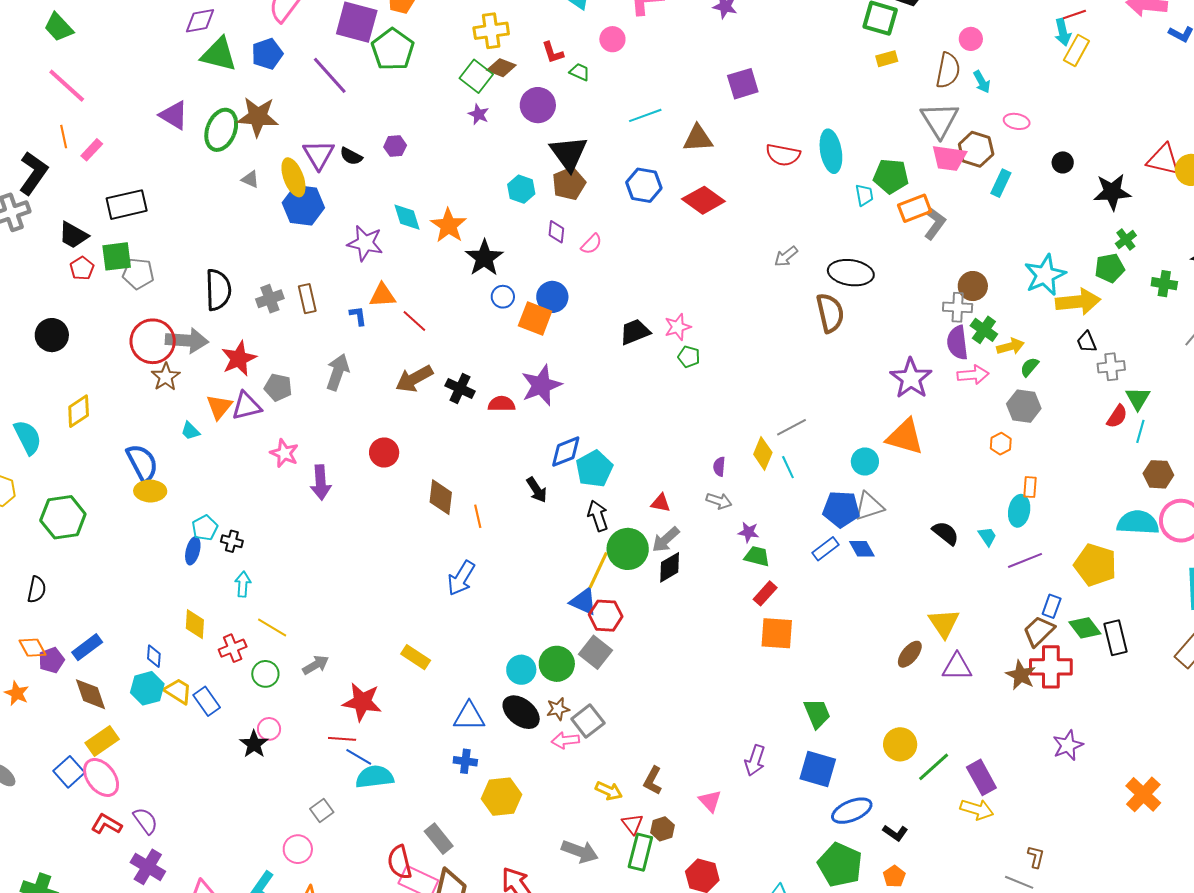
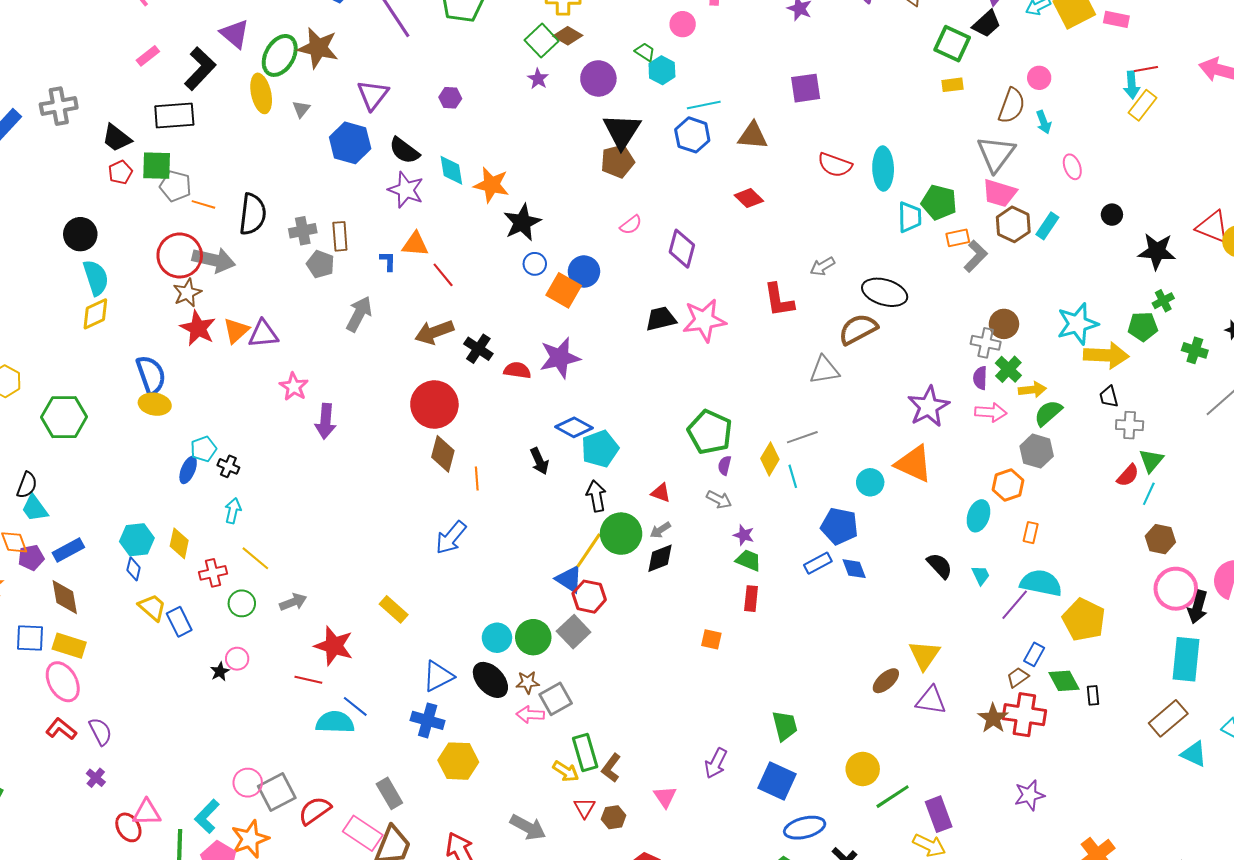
red L-shape: (553, 53) -> (779, 300), moved, size x1.5
pink ellipse: (1017, 121) -> (1072, 167), turned 50
orange line: (64, 137) -> (203, 204), moved, turned -70
brown hexagon: (976, 149) -> (1013, 224), moved
black semicircle: (351, 156) -> (404, 151), moved, size x1.4
black L-shape: (33, 173) -> (200, 69), moved
yellow ellipse: (293, 177) -> (261, 93), moved
gray triangle: (250, 179) -> (301, 109), turned 36
blue hexagon: (644, 185) -> (692, 135), moved
cyan hexagon: (521, 189) -> (662, 70), moved
cyan trapezoid: (864, 195) -> (910, 217), size x1.4
red diamond: (703, 200) -> (749, 198), size x0.7
orange rectangle: (915, 208) -> (958, 238), size x0.7
orange star: (449, 225) -> (491, 185), turned -30
purple diamond: (556, 232) -> (682, 249), moved, size x1.6
brown semicircle: (830, 313) -> (858, 329), turned -114
pink star: (678, 327) -> (704, 320), size x1.6
purple semicircle: (957, 343) -> (980, 378), size x0.7
green pentagon: (689, 357) -> (710, 432), moved, size x2.0
red star: (239, 359) -> (198, 328), moved, turned -30
green semicircle: (1029, 367) -> (1048, 413), size x1.4
gray pentagon: (278, 387) -> (320, 264), moved
cyan trapezoid: (190, 431) -> (35, 508), moved, size x1.4
cyan semicircle: (28, 437) -> (96, 278), moved
orange hexagon: (1001, 444) -> (1008, 485), size x1.4
red circle: (384, 452) -> (434, 405), moved, size x1.6
blue diamond: (566, 452) -> (574, 427), turned 42
gray triangle: (869, 506) -> (824, 370), moved
cyan ellipse: (1019, 511) -> (978, 516), moved
cyan semicircle: (1138, 523) -> (1041, 583), moved
gray arrow: (666, 540) -> (660, 530), size x0.7
purple line: (1025, 560) -> (1015, 605), turned -36
red rectangle: (765, 593) -> (751, 599), turned -45
brown trapezoid: (1039, 631) -> (1018, 677), size x0.7
orange square: (777, 633) -> (711, 639), moved, size x0.6
black rectangle: (1116, 638) -> (1093, 695), size x0.6
cyan hexagon: (147, 688) -> (137, 540), moved
blue triangle: (469, 716) -> (438, 676), turned -36
yellow rectangle: (102, 741) -> (69, 646), turned 44
black star: (254, 744) -> (220, 672), size x0.7
blue line: (359, 757) -> (355, 706), moved
blue cross: (465, 761) -> (428, 720), size x1.4
blue square: (69, 772) -> (30, 638), moved, turned 36
gray square: (322, 810) -> (277, 792), moved, size x1.6
green rectangle: (640, 852) -> (585, 753), moved, turned -39
red semicircle: (400, 862) -> (315, 811), moved, turned 60
purple cross: (148, 867) -> (96, 778), size x0.6

